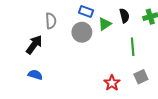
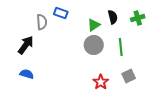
blue rectangle: (86, 11) -> (61, 13), moved
gray circle: (82, 32) -> (94, 45), moved

